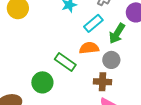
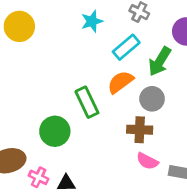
orange semicircle: (89, 48) -> (120, 82), turned -30
green rectangle: (65, 62) -> (87, 102), turned 30

